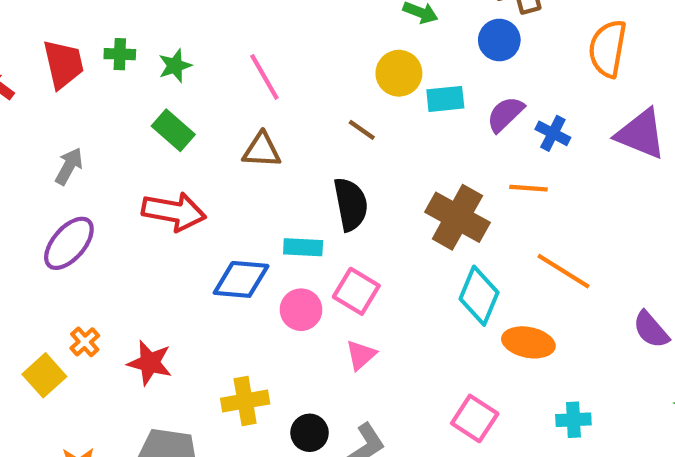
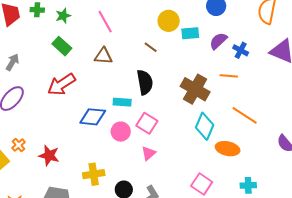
red arrow: (174, 212) -> (61, 84), turned 136

